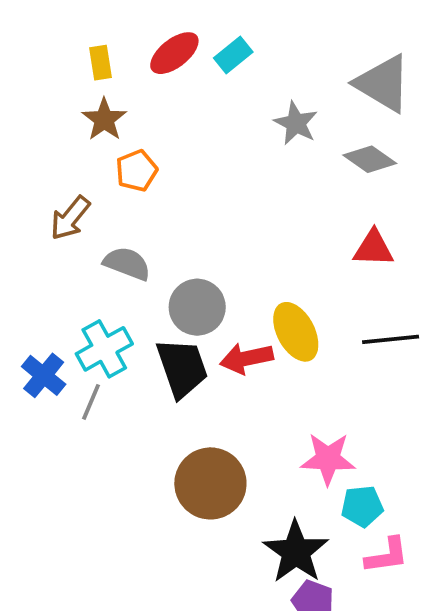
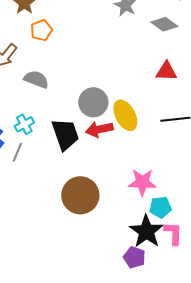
gray circle: (197, 307) -> (93, 102), moved
cyan cross: (104, 349) -> (24, 124), size x0.7
black star: (296, 552) -> (146, 231), moved
pink L-shape: (387, 556) -> (173, 233), turned -80

